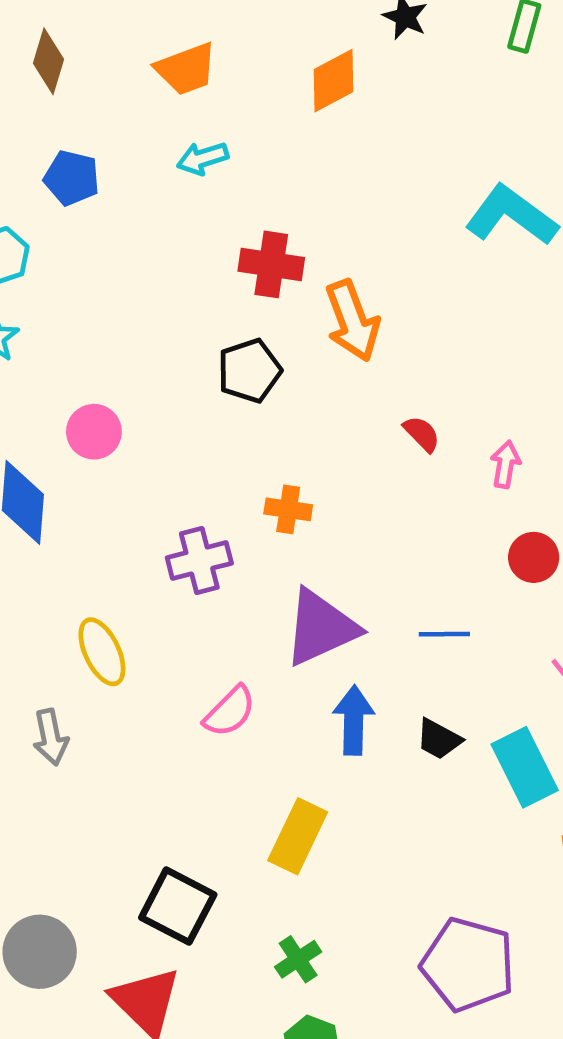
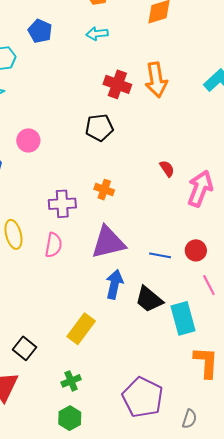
orange arrow: (352, 321) -> (156, 80), moved
pink arrow: (505, 464) -> (200, 189), size x1.8
red circle: (534, 557) -> (196, 250), moved
pink semicircle: (230, 711) -> (54, 245), moved, turned -45
black trapezoid: (439, 739) -> (149, 299), size x1.4
black square: (178, 906) -> (24, 348), size x0.7

